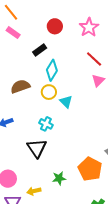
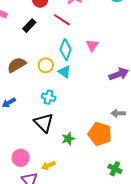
red line: (94, 59) -> (62, 20), moved
cyan diamond: (52, 70) -> (66, 50), moved
green star: (59, 178) -> (68, 139), moved

